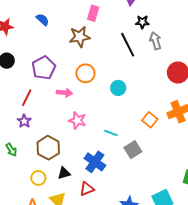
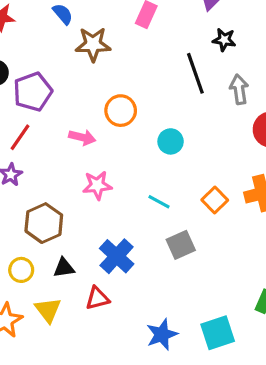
brown star: (80, 37) -> (93, 44), moved
gray arrow: (155, 41) -> (239, 89), moved
purple pentagon: (44, 68) -> (33, 92), moved
pink star: (77, 120) -> (97, 185), turned -30
cyan line: (111, 133) -> (159, 202), moved

